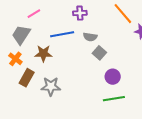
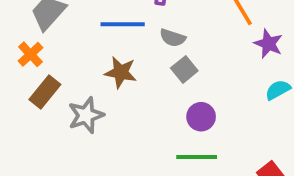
brown star: (43, 53) -> (121, 72), moved
gray star: (51, 86) -> (86, 115), turned -30

